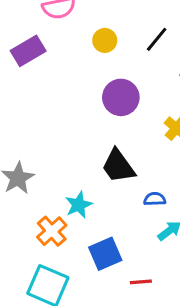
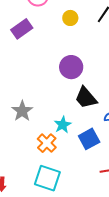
purple circle: (121, 97) -> (71, 67), moved
blue square: (105, 254) -> (89, 139), moved

